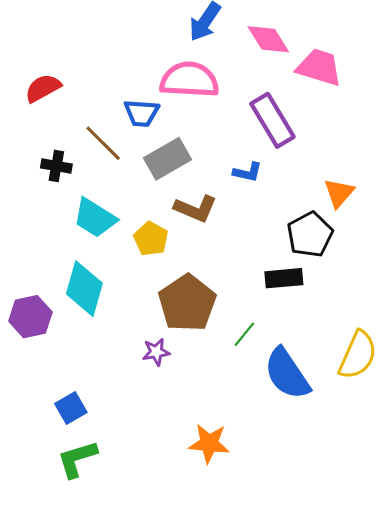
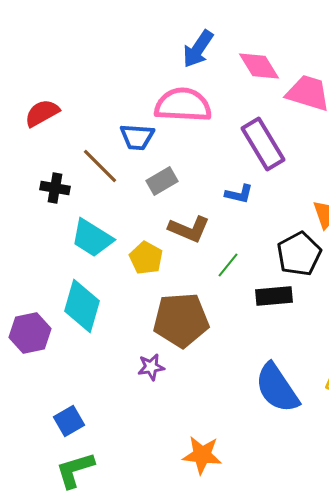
gray rectangle: (168, 159) -> (162, 181), size x0.7
brown pentagon: (187, 303) -> (181, 320), turned 30
green line: (244, 334) -> (228, 265), moved

